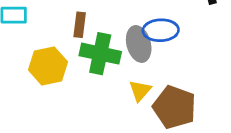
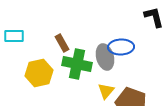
brown rectangle: (80, 25) -> (62, 43), turned -36

